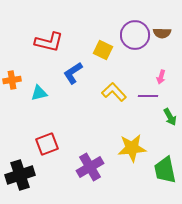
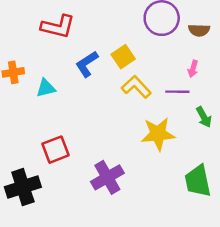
brown semicircle: (162, 33) -> (199, 30), moved
yellow square: (103, 50) -> (123, 57), moved, turned 30
yellow star: (132, 148) -> (158, 134), moved

